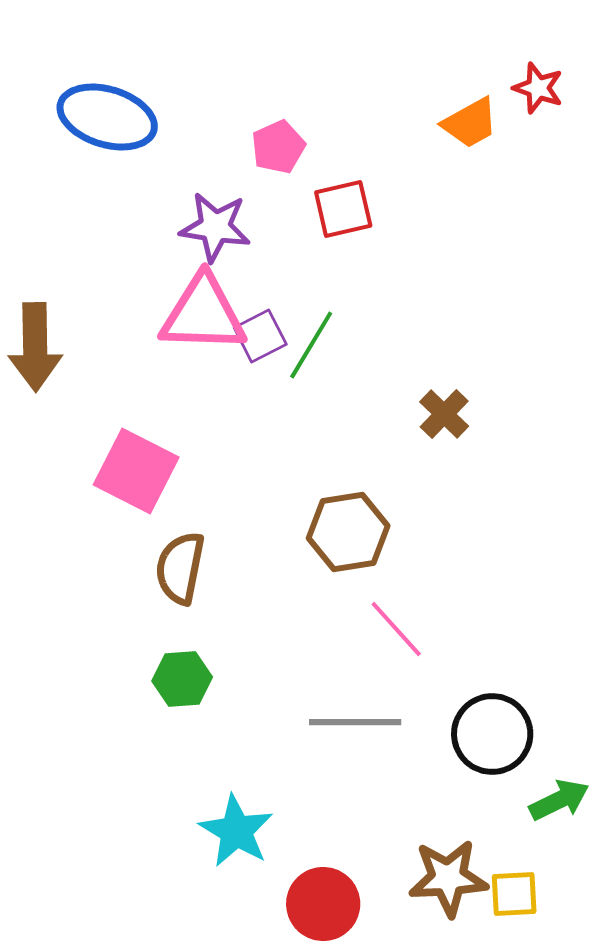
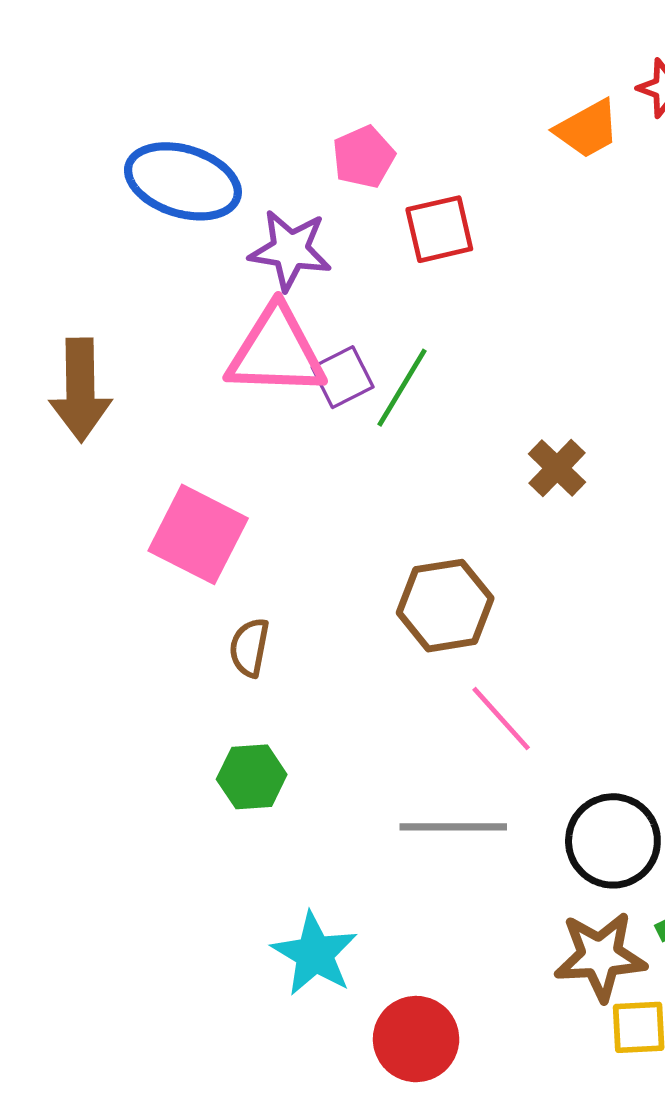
blue ellipse: (107, 117) -> (183, 181), moved
brown semicircle: (180, 568) -> (249, 647), size x0.7
brown star: (448, 878) -> (600, 956), moved

